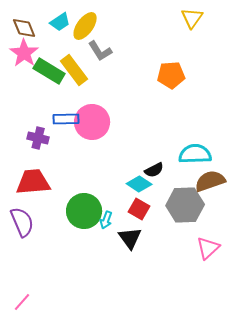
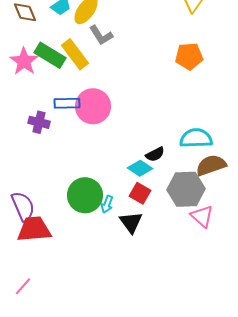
pink star: (24, 53) -> (24, 61), moved
orange pentagon: (171, 75) -> (189, 56), moved
red trapezoid: (33, 182) -> (34, 229), moved
pink triangle: (208, 248) -> (202, 216), moved, turned -35

